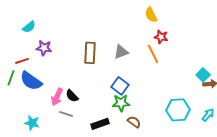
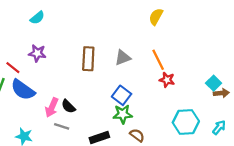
yellow semicircle: (151, 15) -> (156, 17), turned 56
cyan semicircle: (29, 27) -> (37, 18), moved
red star: (161, 37) -> (167, 80), moved
red line: (22, 61) -> (13, 68), turned 56

